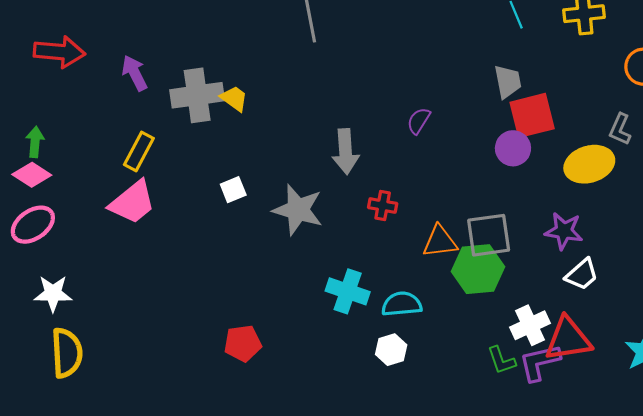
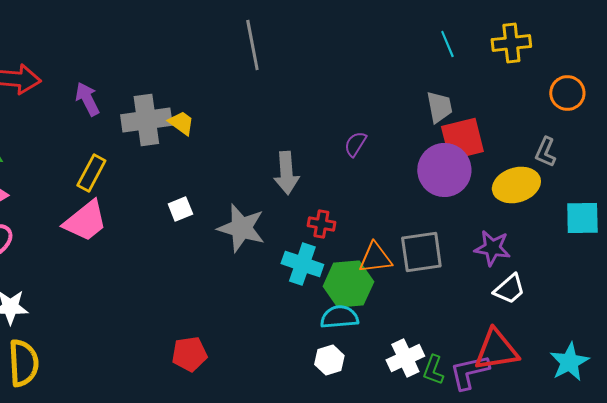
purple circle: (513, 148) -> (444, 170), size x1.6
green hexagon: (478, 269) -> (348, 284), moved
cyan cross: (348, 291) -> (302, 264), moved
white cross: (530, 325) -> (405, 358), moved
green L-shape: (501, 360) -> (433, 370), turned 40

